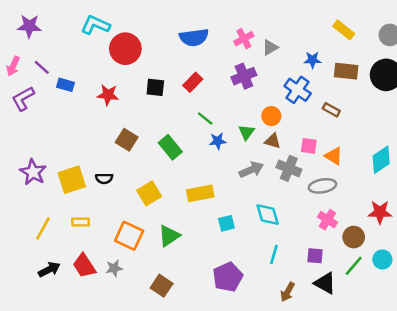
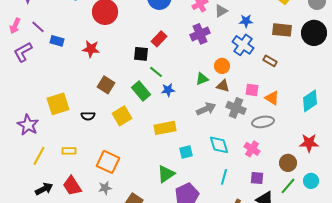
blue star: (313, 60) -> (246, 21), moved
black square: (155, 87) -> (141, 54), moved
green line: (205, 119) -> (156, 72), moved
green triangle: (246, 132) -> (202, 79), turned 32
blue star: (218, 141) -> (168, 90), moved
purple star: (33, 172) -> (28, 125), moved
yellow square: (72, 180) -> (58, 104), moved
yellow square: (149, 193) -> (122, 116), moved
pink cross: (327, 220) -> (252, 149), moved
green triangle: (169, 236) -> (166, 174), moved
gray star: (114, 268) -> (105, 188), moved

